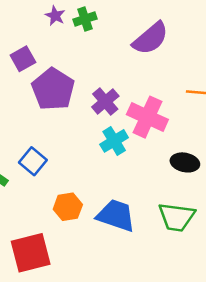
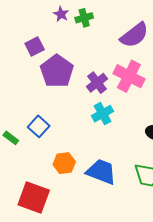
pink cross: (147, 117) -> (129, 76), moved
red square: (31, 253) -> (34, 198), turned 32

